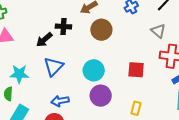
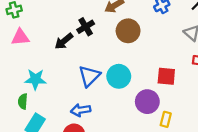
black cross: (63, 27) -> (86, 27), turned -35
blue triangle: (54, 67) -> (89, 76), moved
purple circle: (101, 96) -> (147, 102), moved

